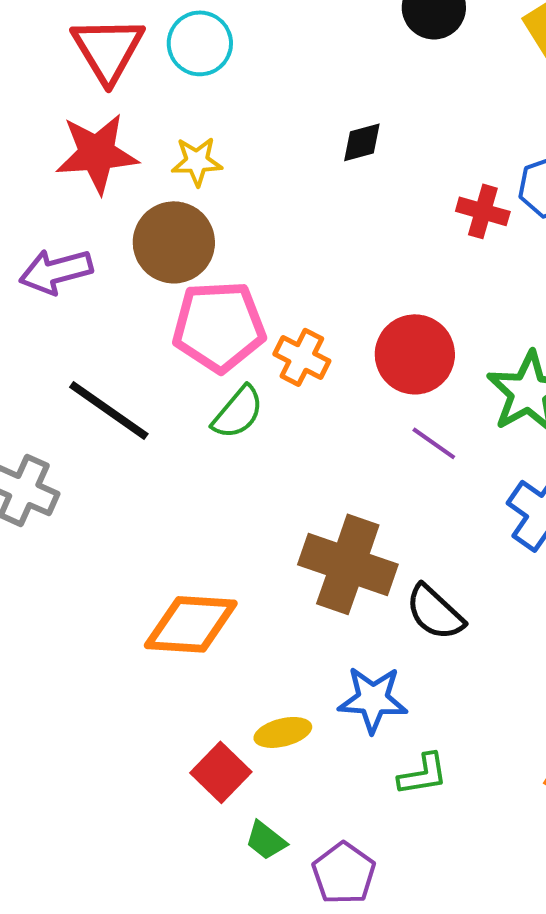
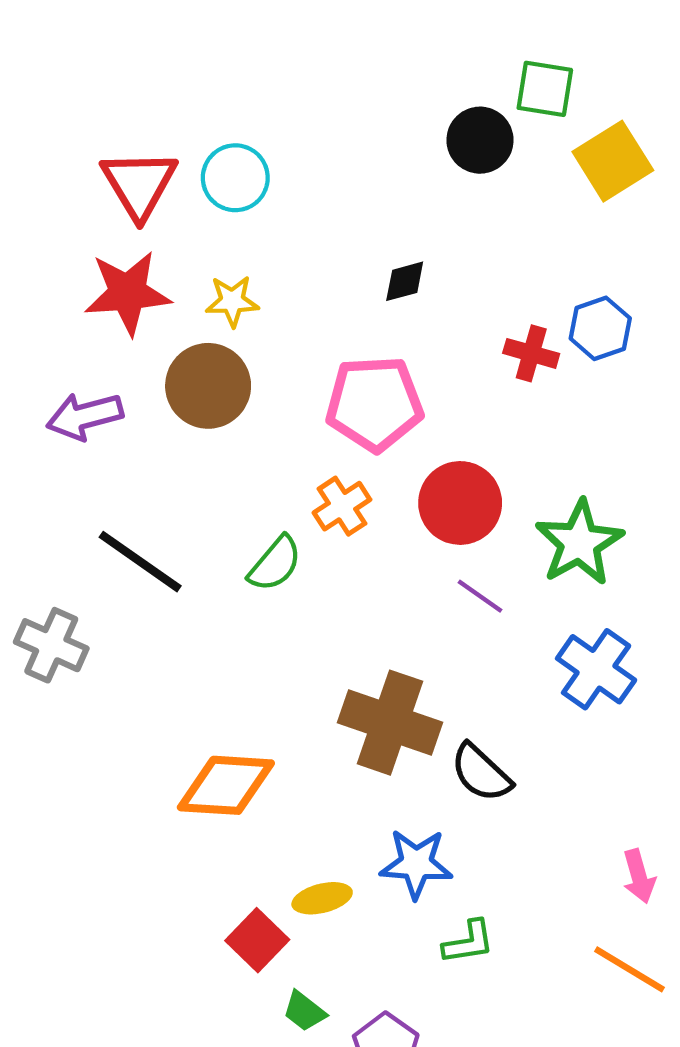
pink pentagon: (219, 326) -> (374, 404), moved
orange cross: (302, 357) -> (342, 506), turned 30

